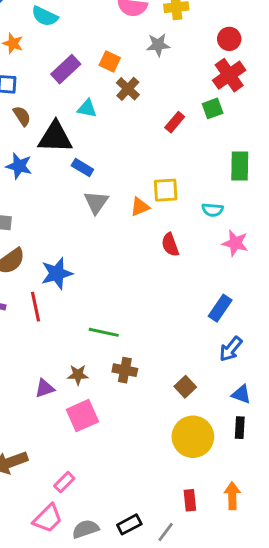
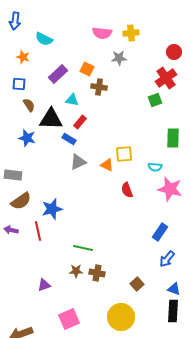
red circle: (229, 39) -> (174, 52), moved
brown cross: (128, 89) -> (99, 87), turned -35
red rectangle: (175, 122) -> (80, 122), moved
gray triangle: (96, 202) -> (78, 162), turned 30
orange triangle: (140, 207) -> (107, 165), turned 48
pink star: (235, 243) -> (170, 189), size x1.4
brown star: (78, 375) -> (76, 271), moved
pink square: (82, 416) -> (69, 319), moved
black rectangle: (240, 428) -> (173, 311), size x1.5
yellow circle: (193, 437) -> (121, 317), moved

